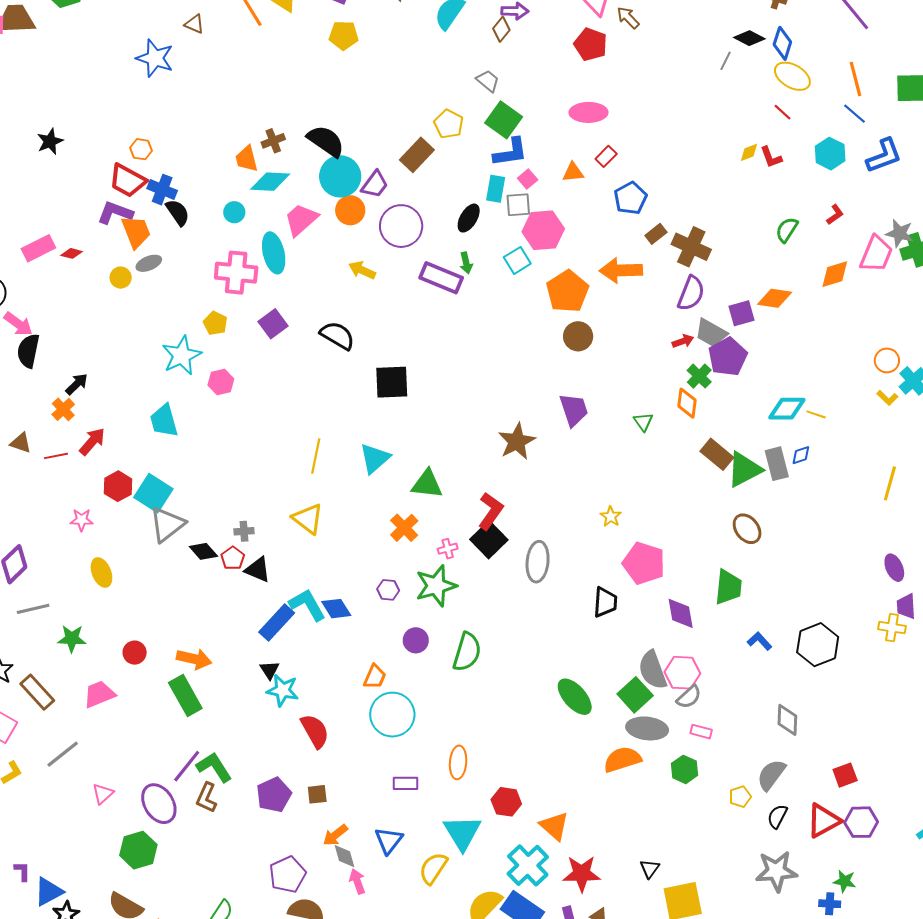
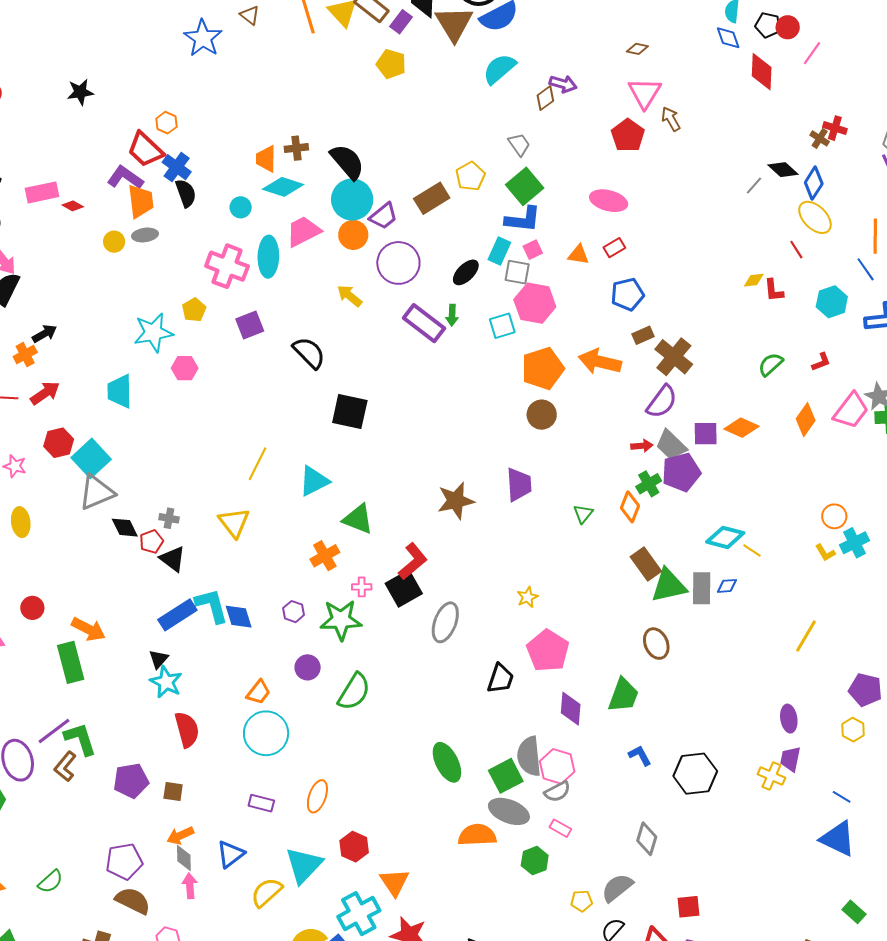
orange diamond: (835, 274) -> (806, 420), turned -52

